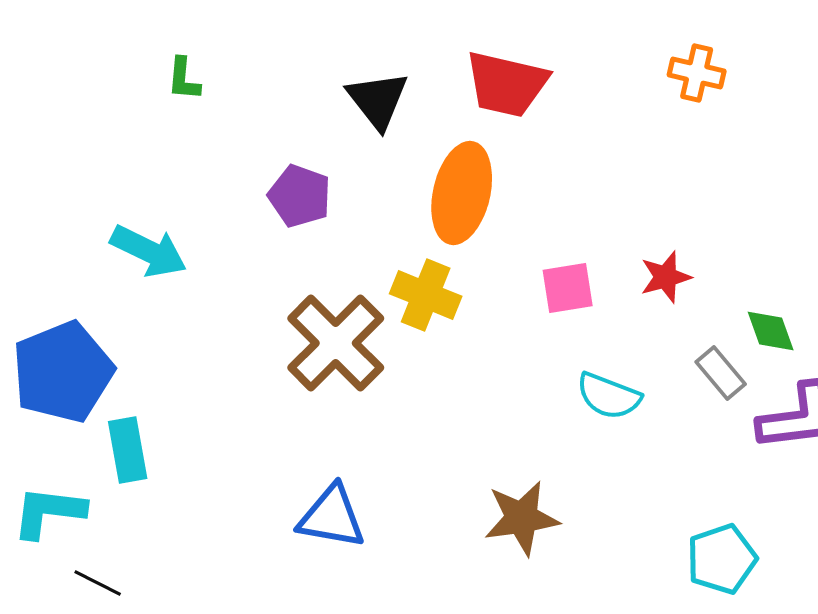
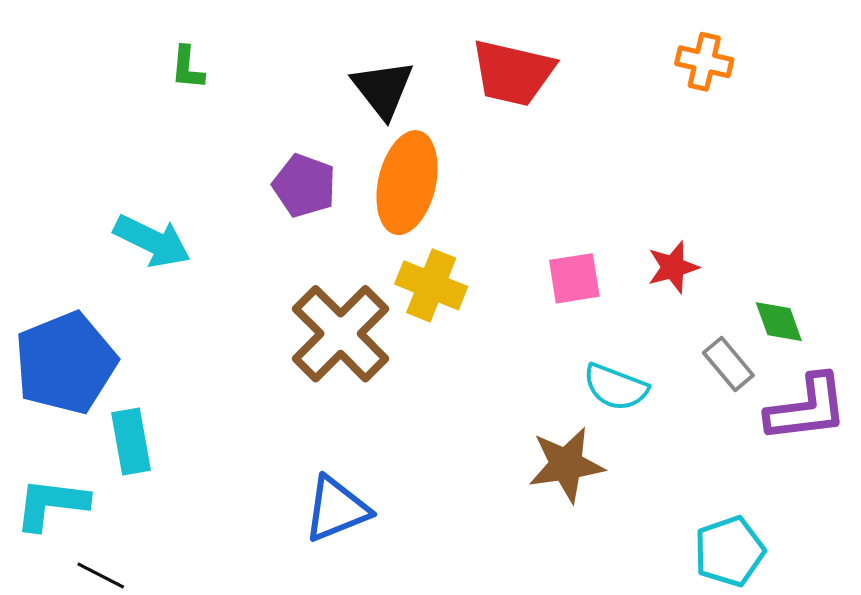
orange ellipse: (462, 193) -> (407, 183), moved
blue triangle: (332, 517) -> (337, 509), turned -32
brown star: (522, 518) -> (566, 465), moved

